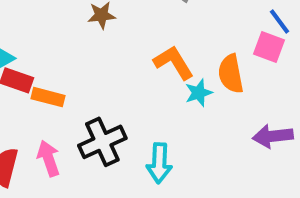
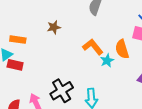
orange rectangle: (48, 97) -> (18, 40), moved

